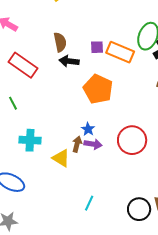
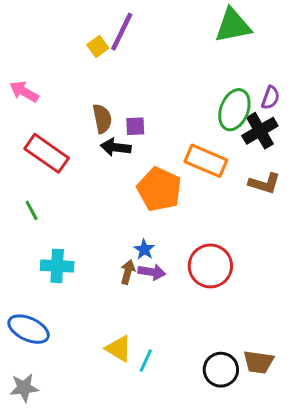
purple square: (97, 47) -> (135, 126), moved
orange rectangle: (120, 52) -> (206, 161), moved
yellow triangle: (61, 158) -> (119, 349), moved

